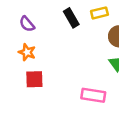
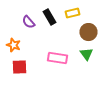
purple semicircle: (27, 24) -> (28, 22), moved
pink rectangle: (93, 95) -> (57, 58), moved

